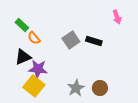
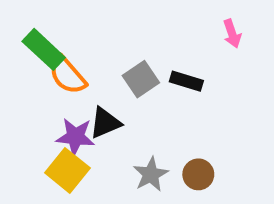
green rectangle: (22, 25) -> (44, 49), size x1.5
orange semicircle: (34, 38) -> (67, 75), size x1.5
black triangle: (23, 57) -> (105, 123), moved

